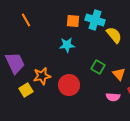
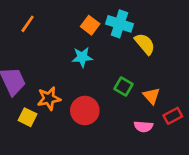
orange line: (26, 20) -> (28, 24), turned 64
orange square: (73, 21) -> (90, 25), turned 32
yellow square: (26, 90) -> (28, 117), turned -32

